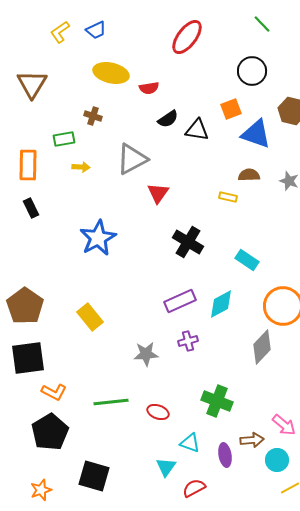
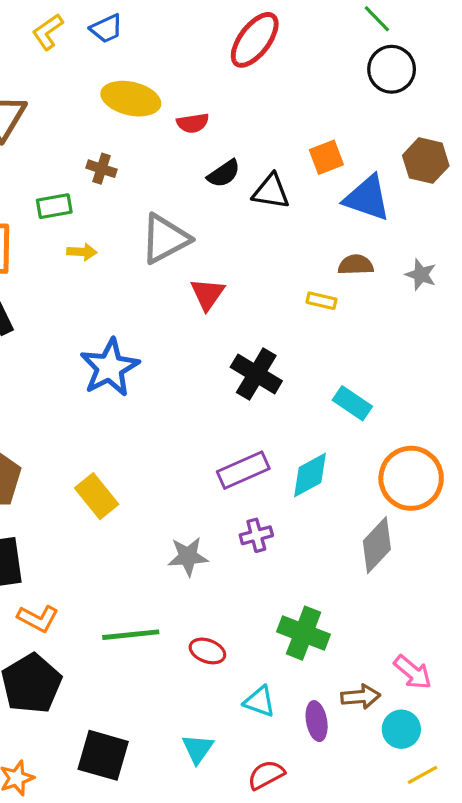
black circle: (252, 71) -> (392, 69), moved
cyan triangle: (166, 467) -> (198, 749), moved

